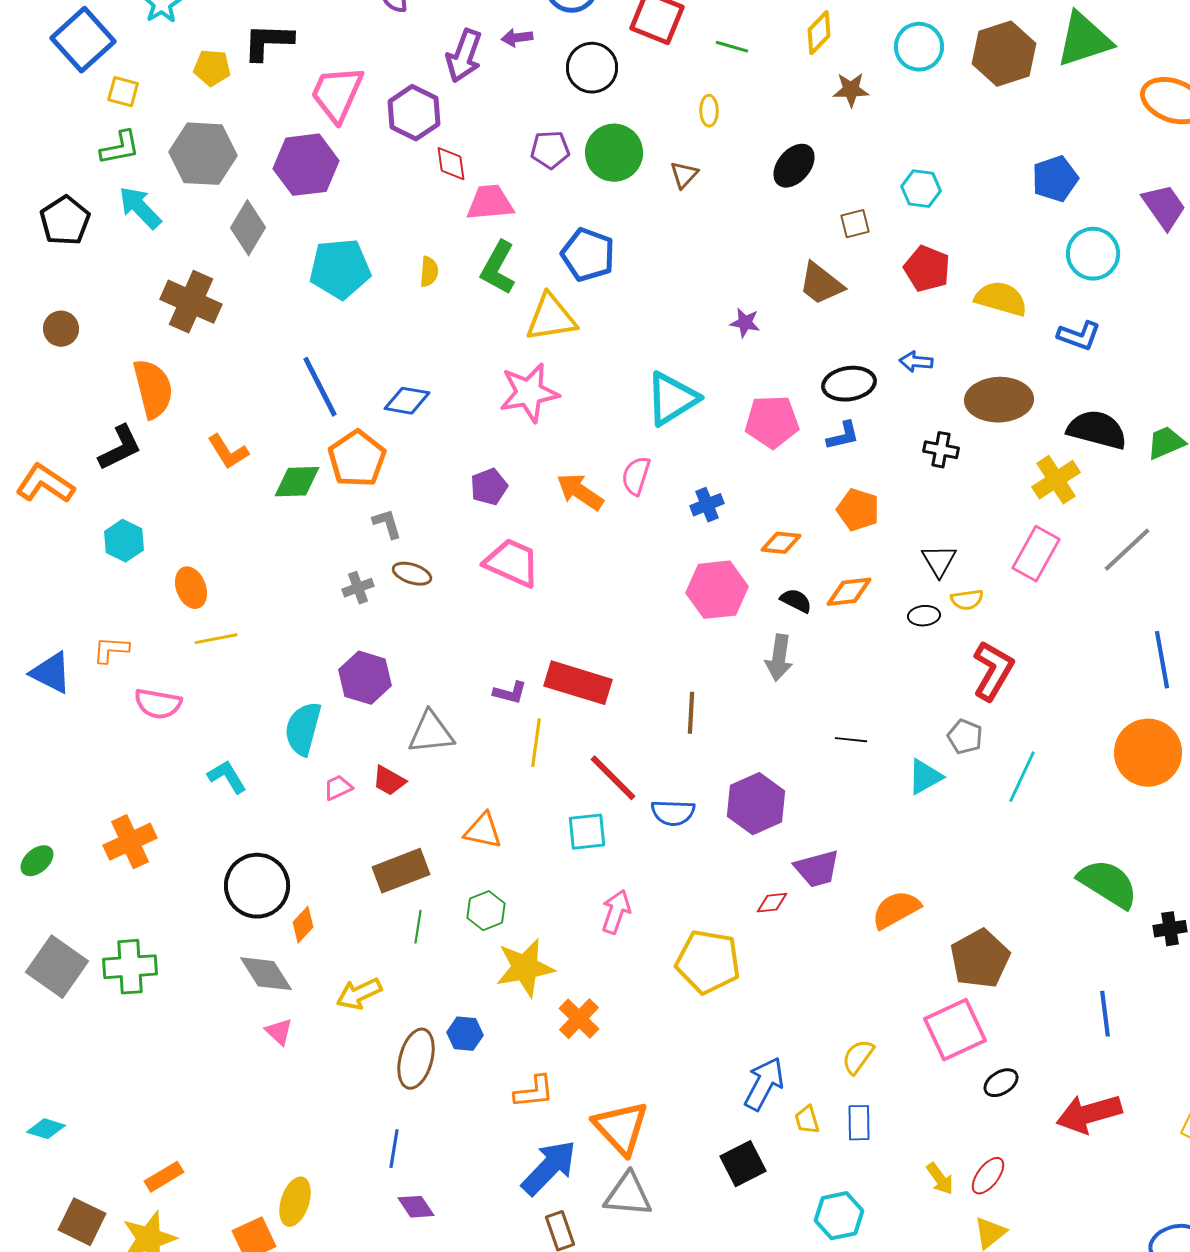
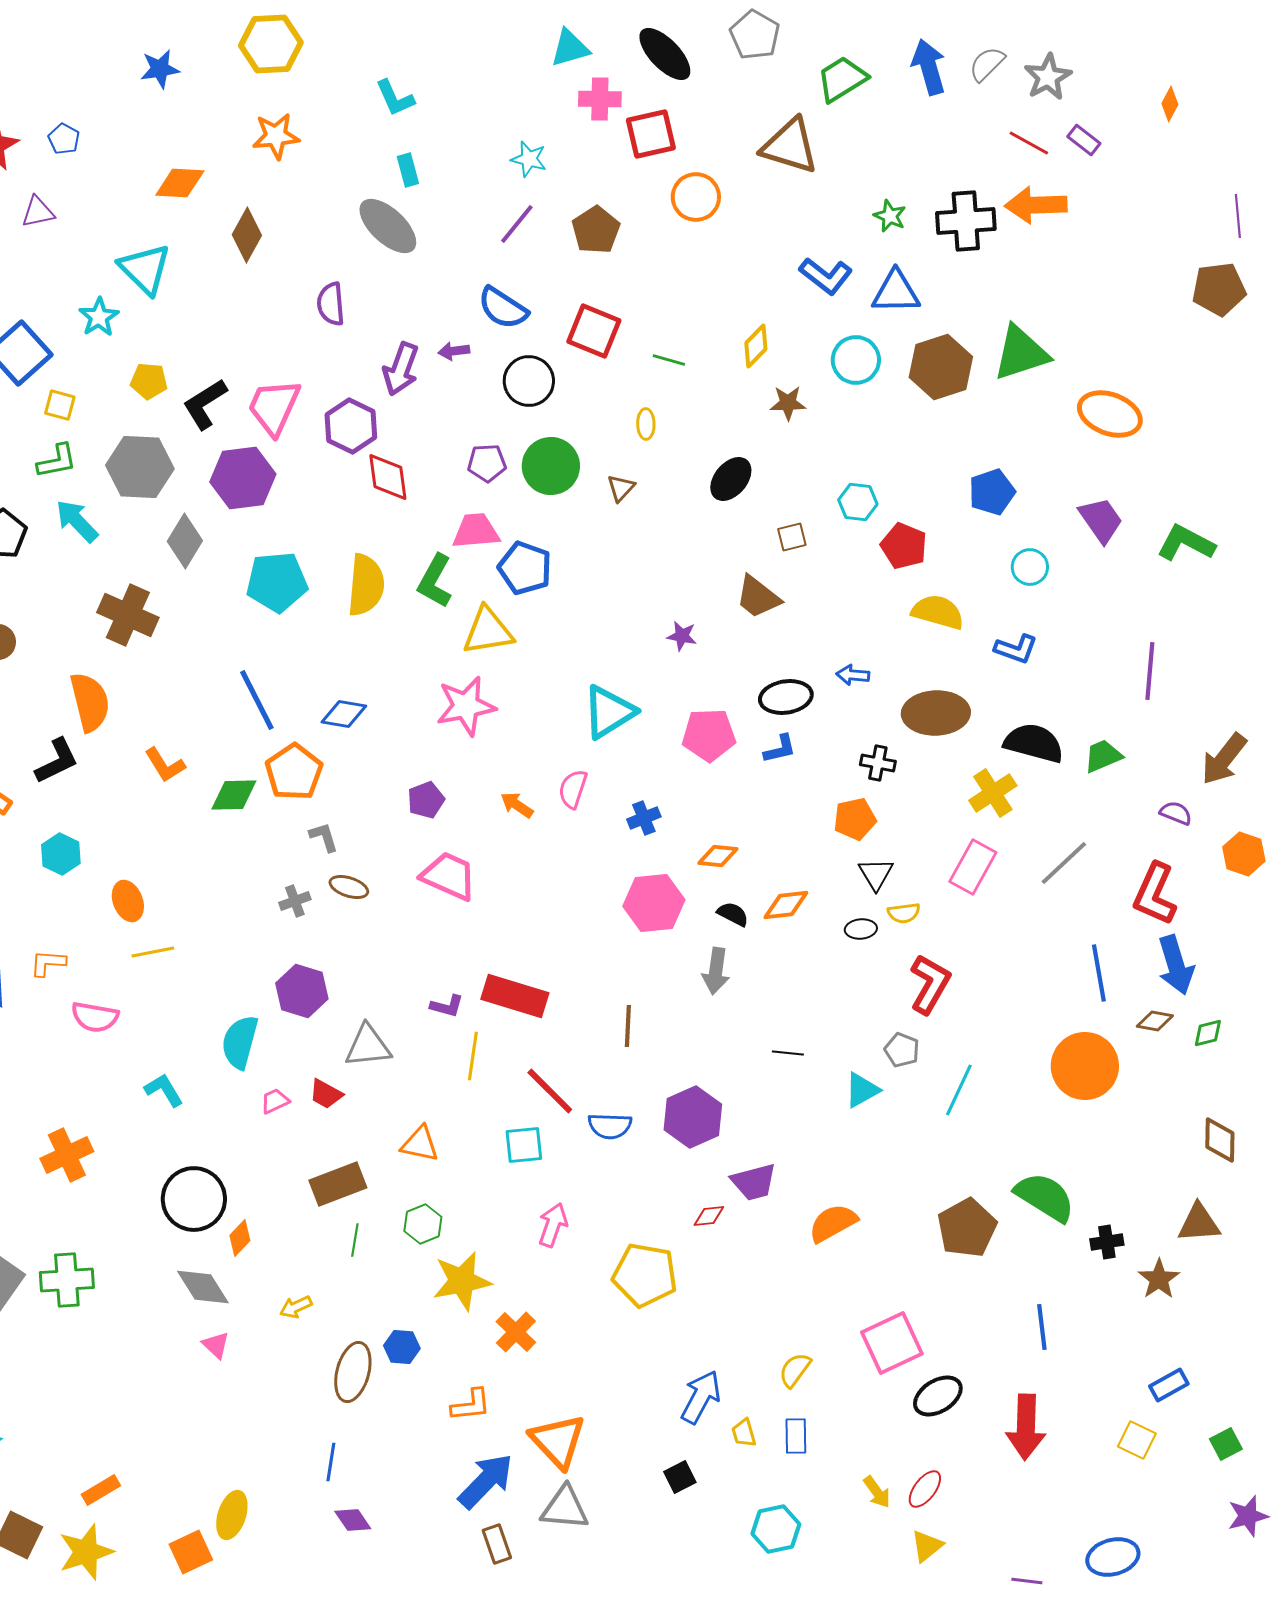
black L-shape: (268, 42) -> (205, 404), moved, turned -34
red diamond: (451, 164) -> (388, 477), size x1.4
pink trapezoid: (490, 203) -> (476, 531), moved
cyan circle: (1093, 254) -> (1030, 567), size x0.7
red pentagon: (927, 269) -> (904, 546), moved
yellow semicircle: (429, 272) -> (366, 585), size x2.0
orange arrow: (580, 492) -> (517, 805), size x0.7
orange pentagon: (858, 510) -> (855, 819), moved, turned -30
brown pentagon: (980, 959) -> (967, 1228), moved
yellow arrow: (359, 994) -> (296, 1307), size x0.7
black ellipse: (1001, 1083) -> (938, 1396), size x1.4
red arrow: (1089, 1114) -> (1026, 1427), turned -72
black square: (743, 1164) -> (680, 1477), size x0.7

